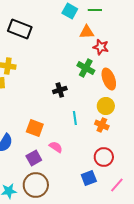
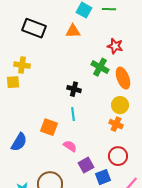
orange triangle: (87, 32) -> (73, 31), moved
black cross: (60, 90) -> (74, 89), turned 32
cyan line: (75, 118) -> (73, 114), moved
purple square: (34, 158) -> (86, 165), moved

